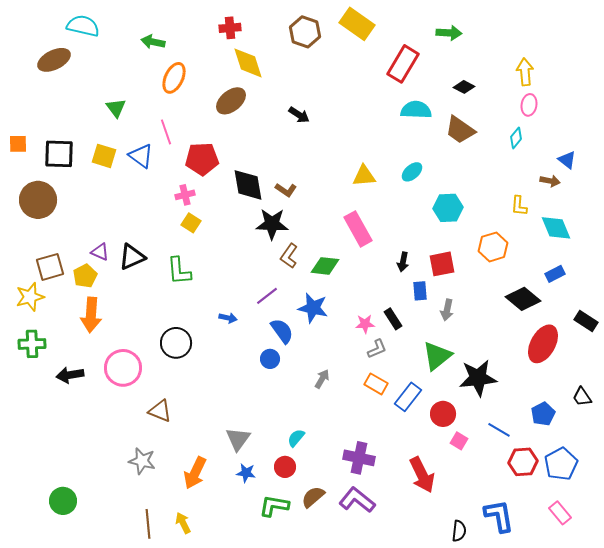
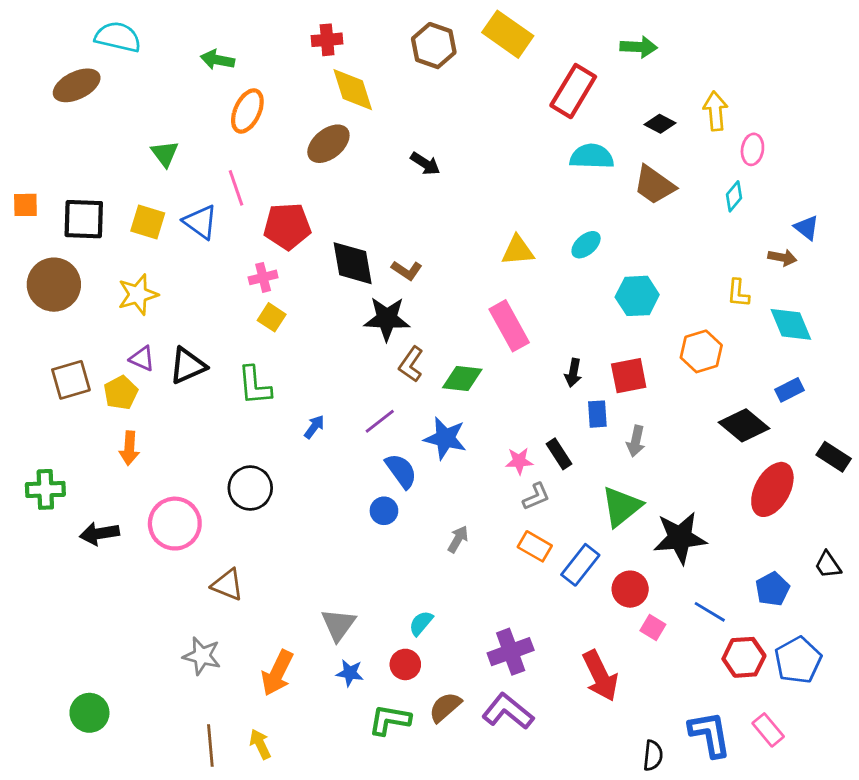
yellow arrow: (525, 72) -> (715, 111), moved
yellow star: (30, 297) -> (138, 295), moved
orange arrow: (91, 315) -> (129, 448), size x0.7
blue arrow: (228, 318) -> (314, 427), moved, turned -66
purple cross: (359, 458) -> (511, 652), turned -32
pink rectangle: (560, 513) -> (768, 730), moved

